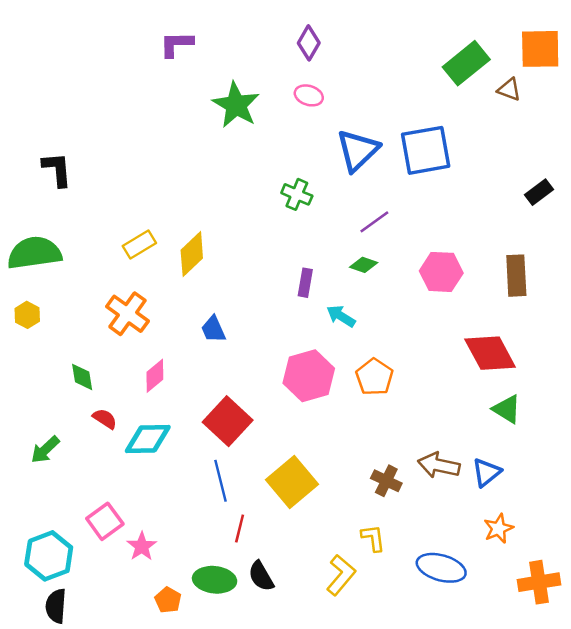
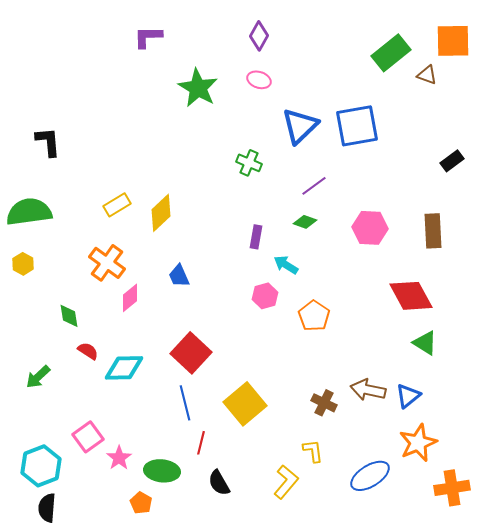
pink diamond: (155, 376) -> (130, 298), moved
pink hexagon: (309, 376) -> (265, 296), moved, size x0.6
orange star: (498, 528) -> (418, 443), size x1.5
blue ellipse: (441, 568) -> (370, 476), turned -48
green ellipse: (215, 580) -> (162, 471), moved

